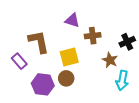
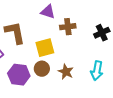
brown star: (110, 60) -> (66, 72), moved

